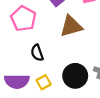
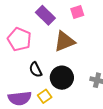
black circle: (75, 76) -> (62, 78), moved

